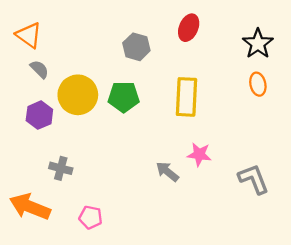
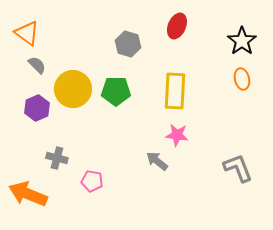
pink star: (199, 154) -> (177, 135), moved
pink pentagon: (91, 217) -> (92, 181), moved

